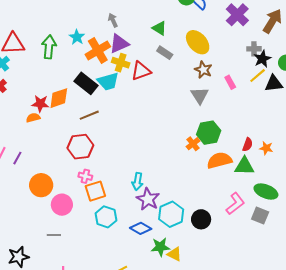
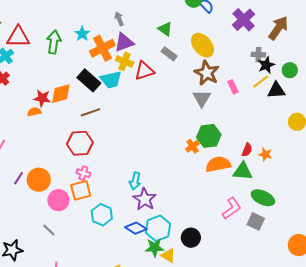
brown star: (203, 70) -> (207, 73), size x1.4
purple line: (17, 158) -> (19, 178), moved
orange square: (95, 191) -> (81, 190), moved
cyan hexagon: (171, 214) -> (158, 228), moved
black circle: (201, 219) -> (191, 238), moved
gray line: (54, 235) -> (49, 230), turned 40

